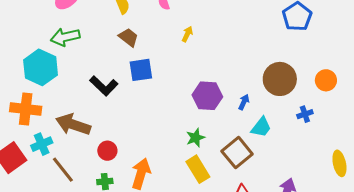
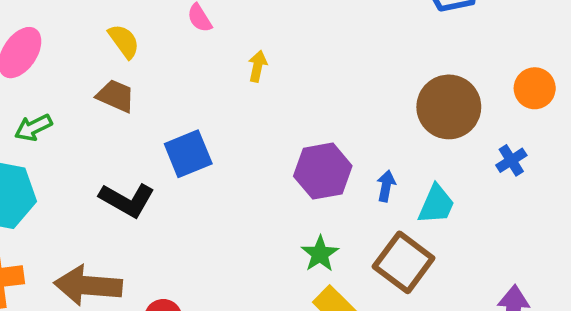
green arrow: (65, 37) -> (33, 128), size x0.7
brown trapezoid: (129, 37) -> (116, 96), moved
blue arrow: (244, 102) -> (386, 186), moved

